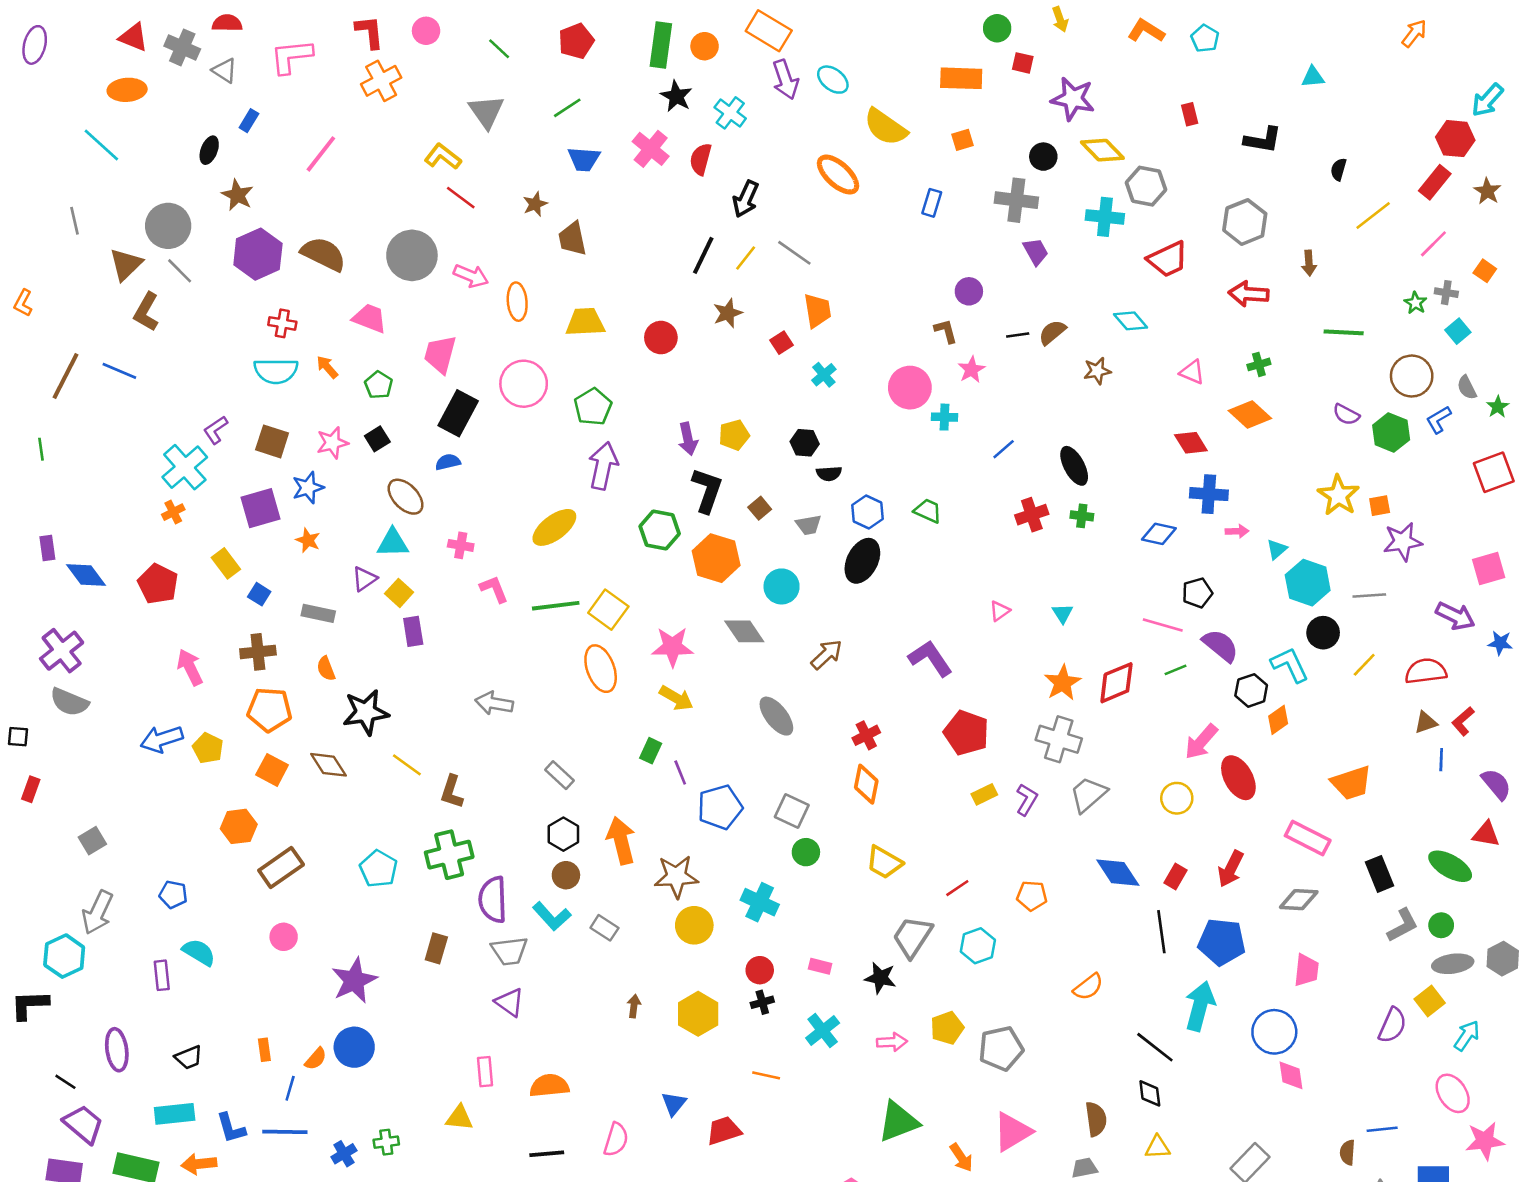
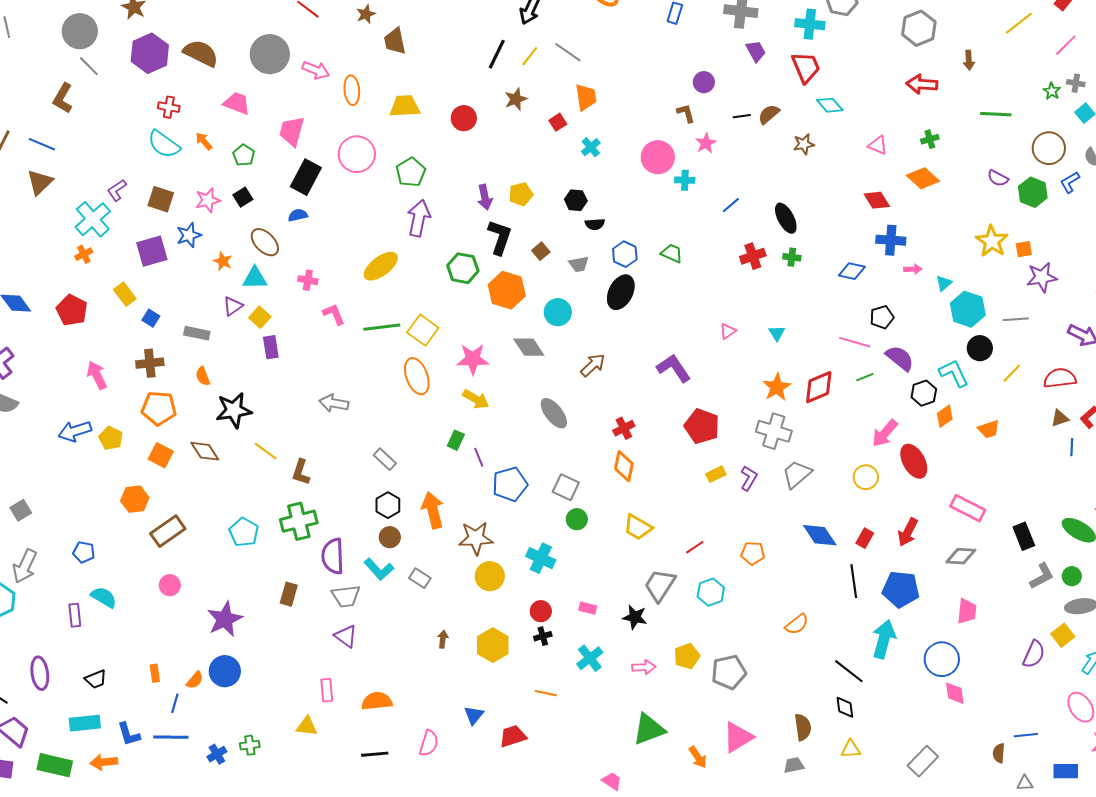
red trapezoid: (1168, 259) -> (806, 67), moved, turned -88
brown triangle: (126, 264) -> (40, 182), moved
cyan semicircle: (276, 371) -> (164, 144), turned 36
orange star: (308, 540) -> (223, 261), moved
orange trapezoid: (1351, 783) -> (989, 429), moved, size x0.7

